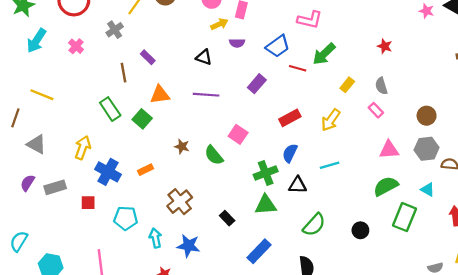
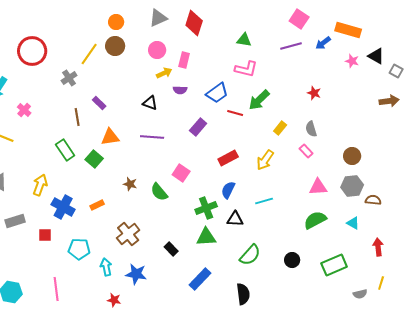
pink cross: (76, 46) -> (24, 110), moved
green rectangle: (405, 217) -> (334, 265), moved, turned 45

